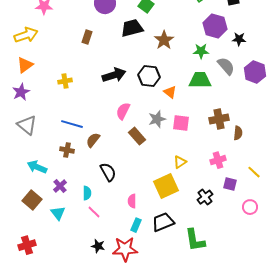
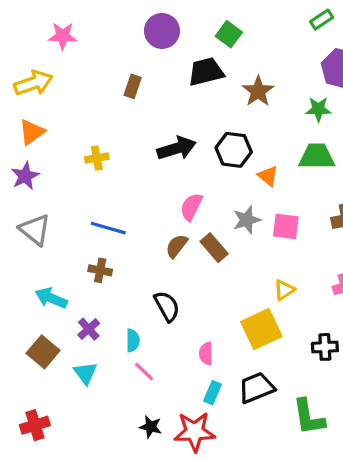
brown semicircle: (93, 140) -> (177, 246), moved
black cross: (205, 197) -> (325, 347), turned 35

